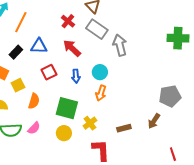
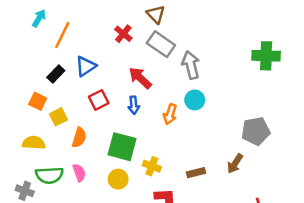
blue triangle: (39, 46) -> (86, 66), turned -36
red arrow: (72, 48) -> (140, 78), moved
cyan circle: (100, 72) -> (195, 100), moved
orange arrow: (101, 93) -> (170, 114), moved
yellow cross: (90, 123) -> (152, 166), turned -32
pink semicircle: (34, 128) -> (79, 173), turned -64

